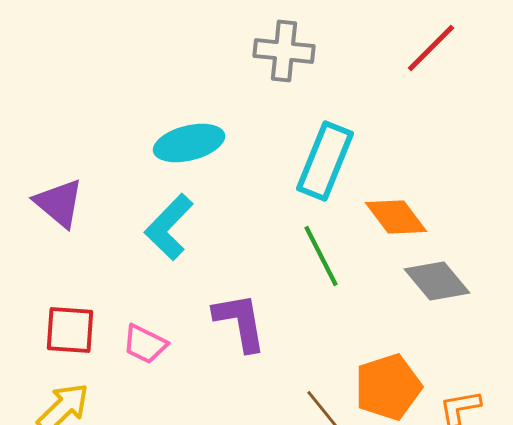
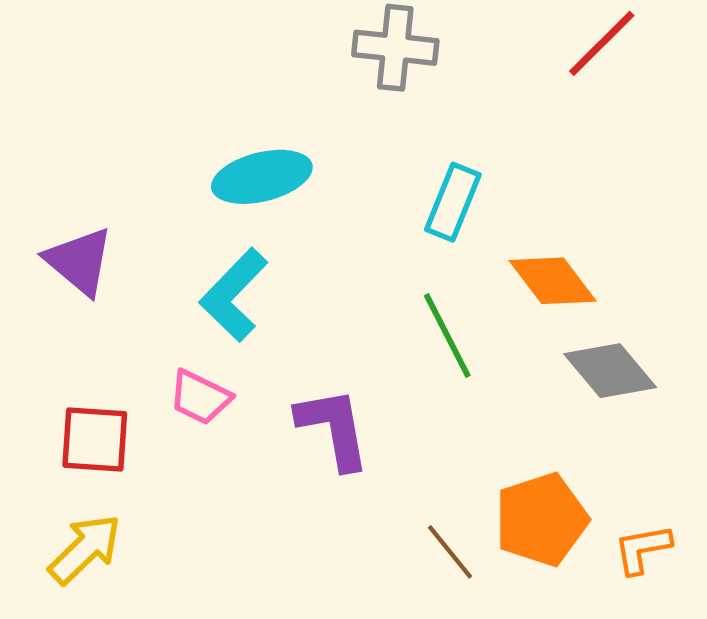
cyan rectangle: (325, 161) -> (453, 202), size x0.7
pink trapezoid: (145, 344) -> (200, 397), moved

